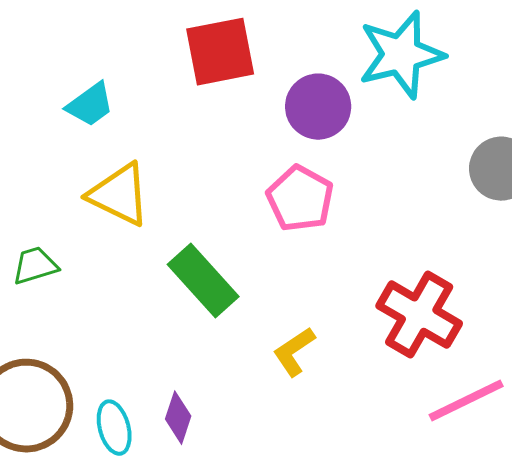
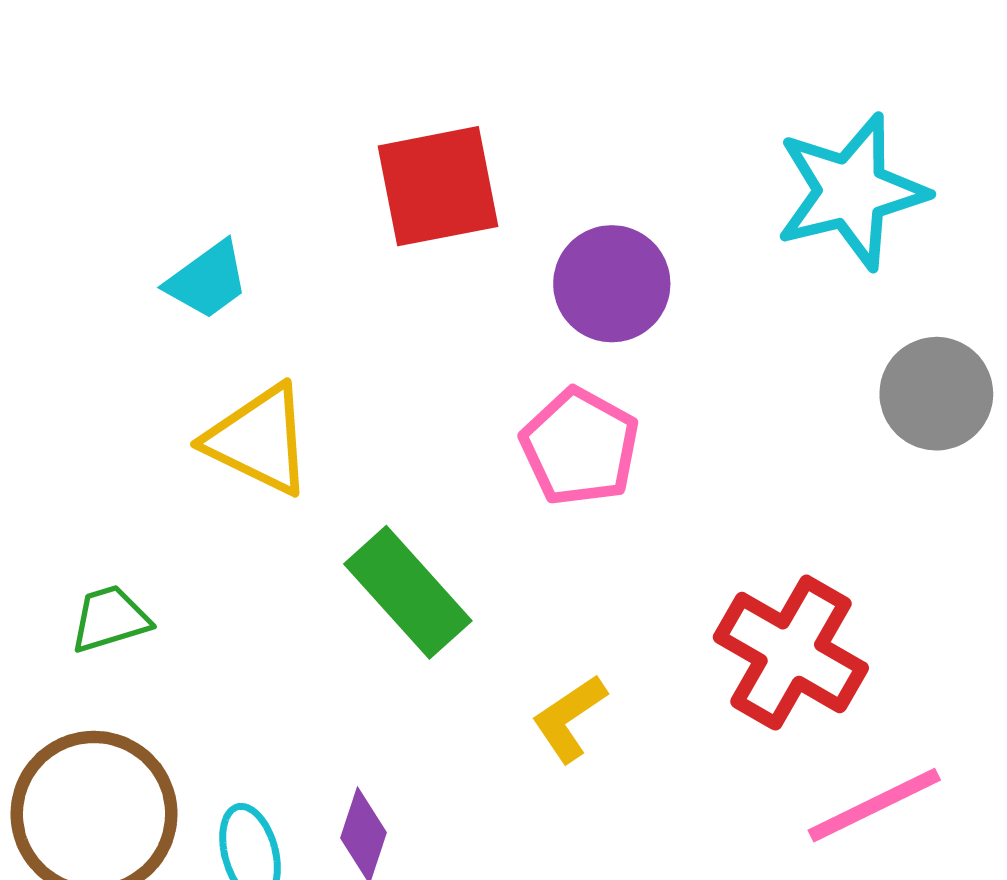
cyan star: (401, 55) -> (851, 192), moved
green trapezoid: (35, 266) -> (110, 619), moved

